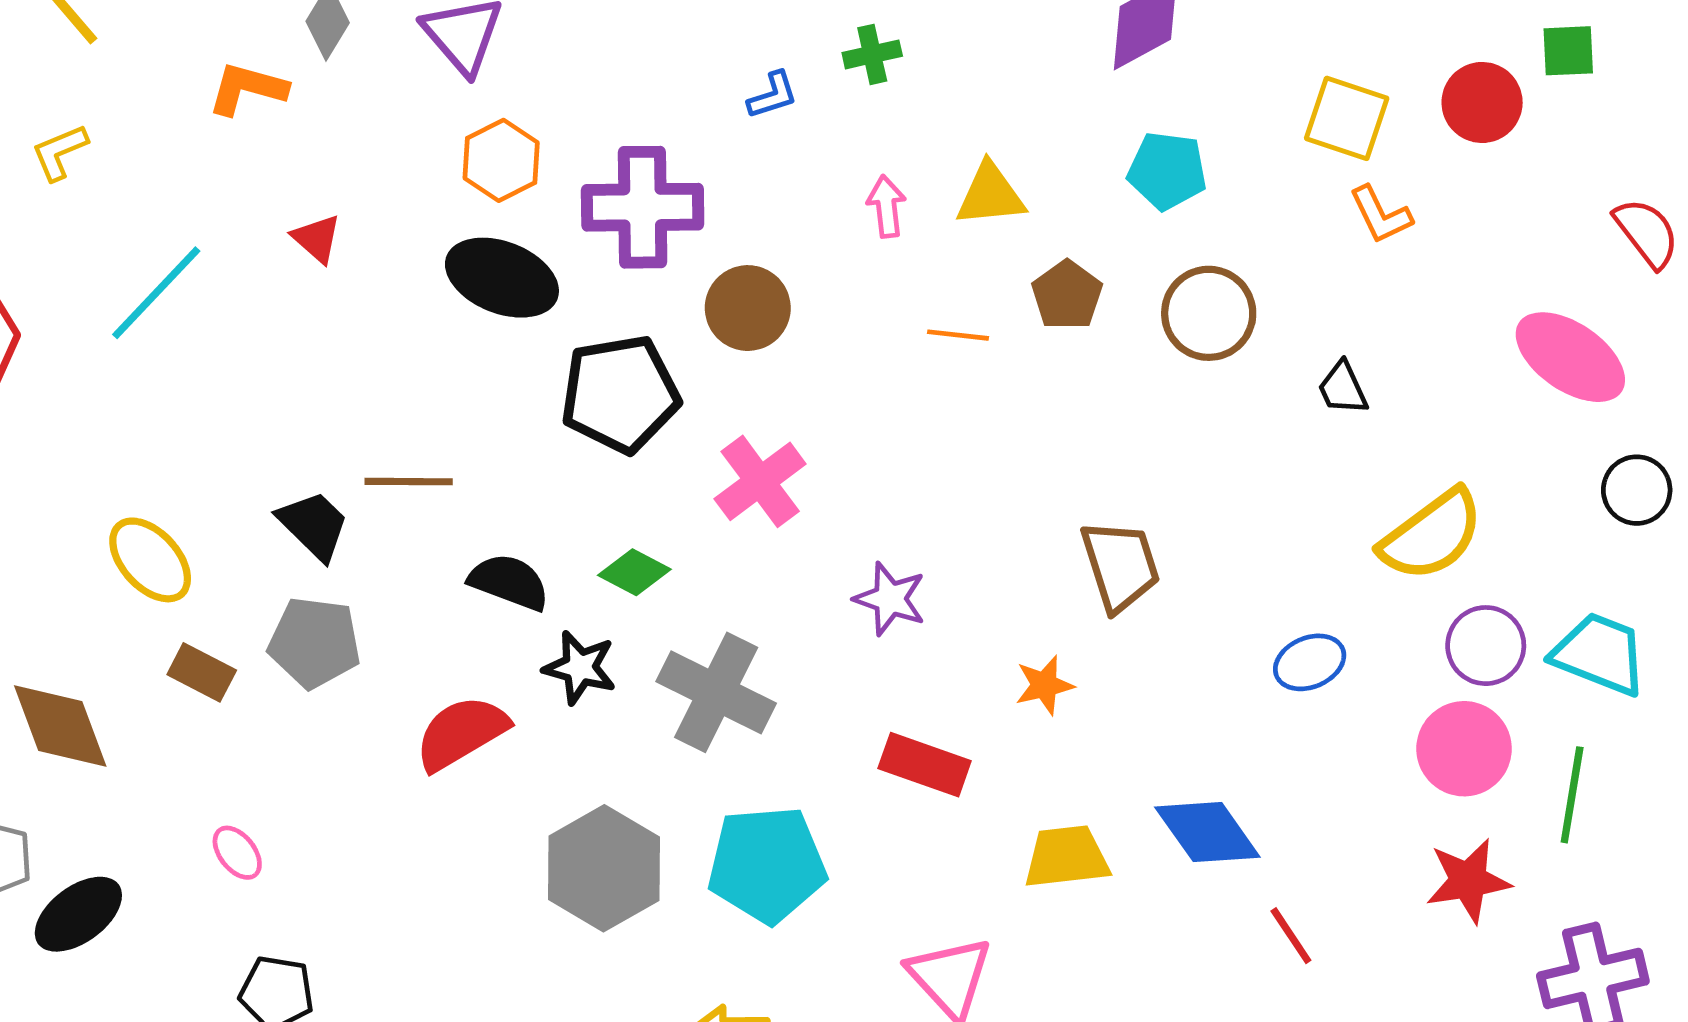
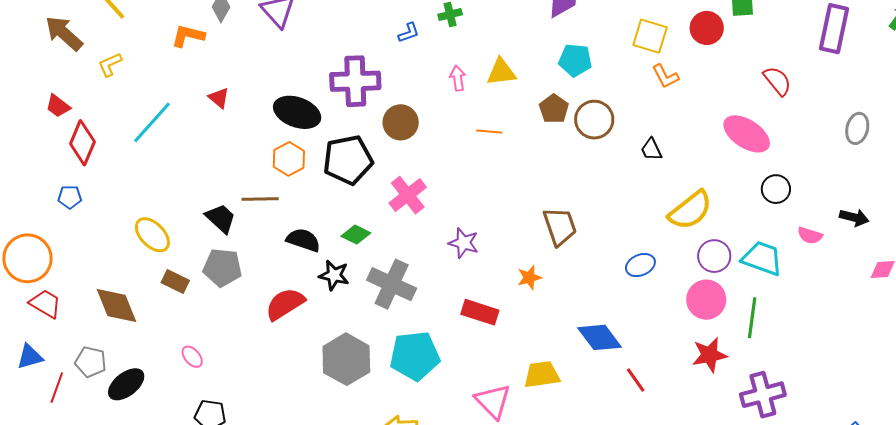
orange hexagon: (501, 160) -> (289, 159), moved
brown pentagon: (1067, 295) -> (554, 109), moved
yellow trapezoid: (1066, 857) -> (542, 375), moved

